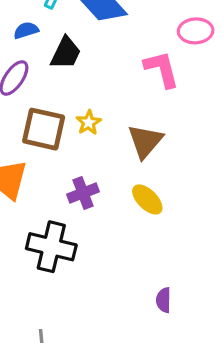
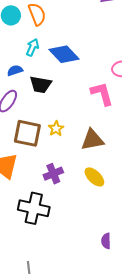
black trapezoid: (66, 53) -> (41, 85), turned 75
brown triangle: (145, 141) -> (92, 140), turned 40

